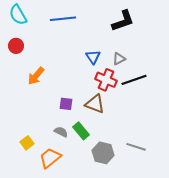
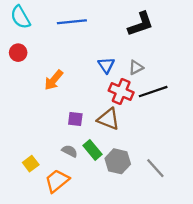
orange arrow: (36, 76) -> (54, 80), moved
gray line: (136, 147) -> (155, 168), turned 30
gray hexagon: (103, 153) -> (118, 161), moved

